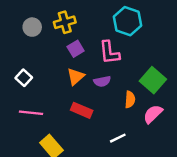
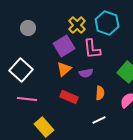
yellow cross: (65, 22) -> (77, 25), moved, turned -30
purple square: (76, 49) -> (64, 46), size x1.5
white square: (24, 78) -> (21, 70), size x1.6
orange semicircle: (130, 99) -> (100, 93), moved

